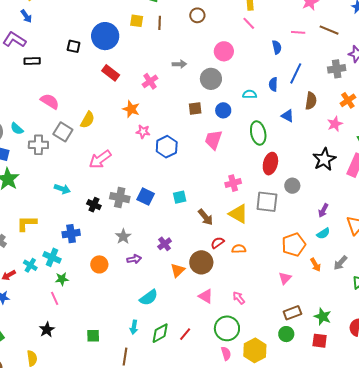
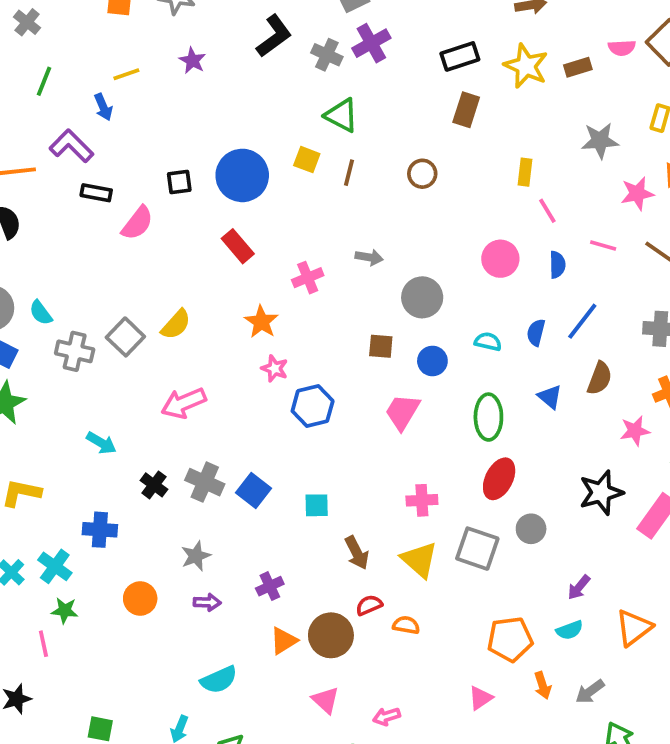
pink line: (249, 23) -> (547, 211), moved
black square: (74, 46) -> (179, 182), turned -32
pink circle: (224, 51) -> (500, 259), moved
pink semicircle: (50, 101) -> (137, 223), moved, turned 84
pink arrow: (239, 298) -> (387, 716), turned -80

